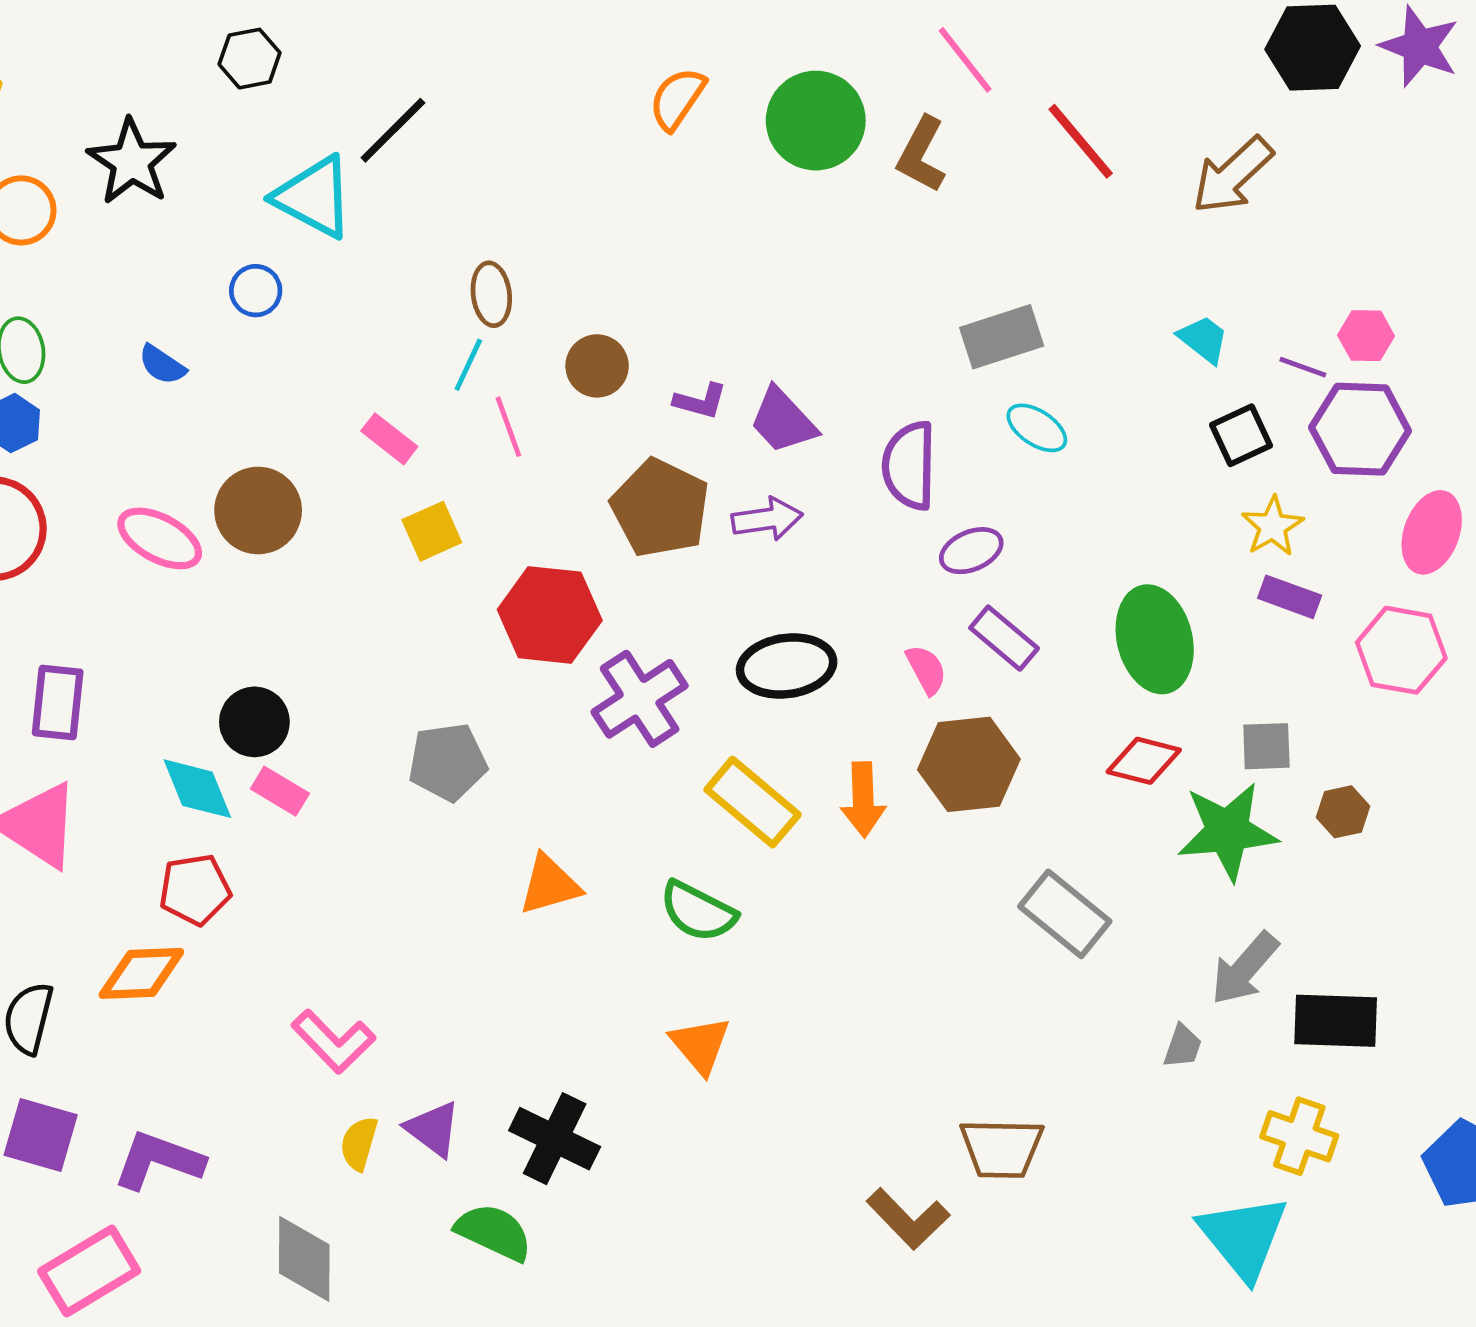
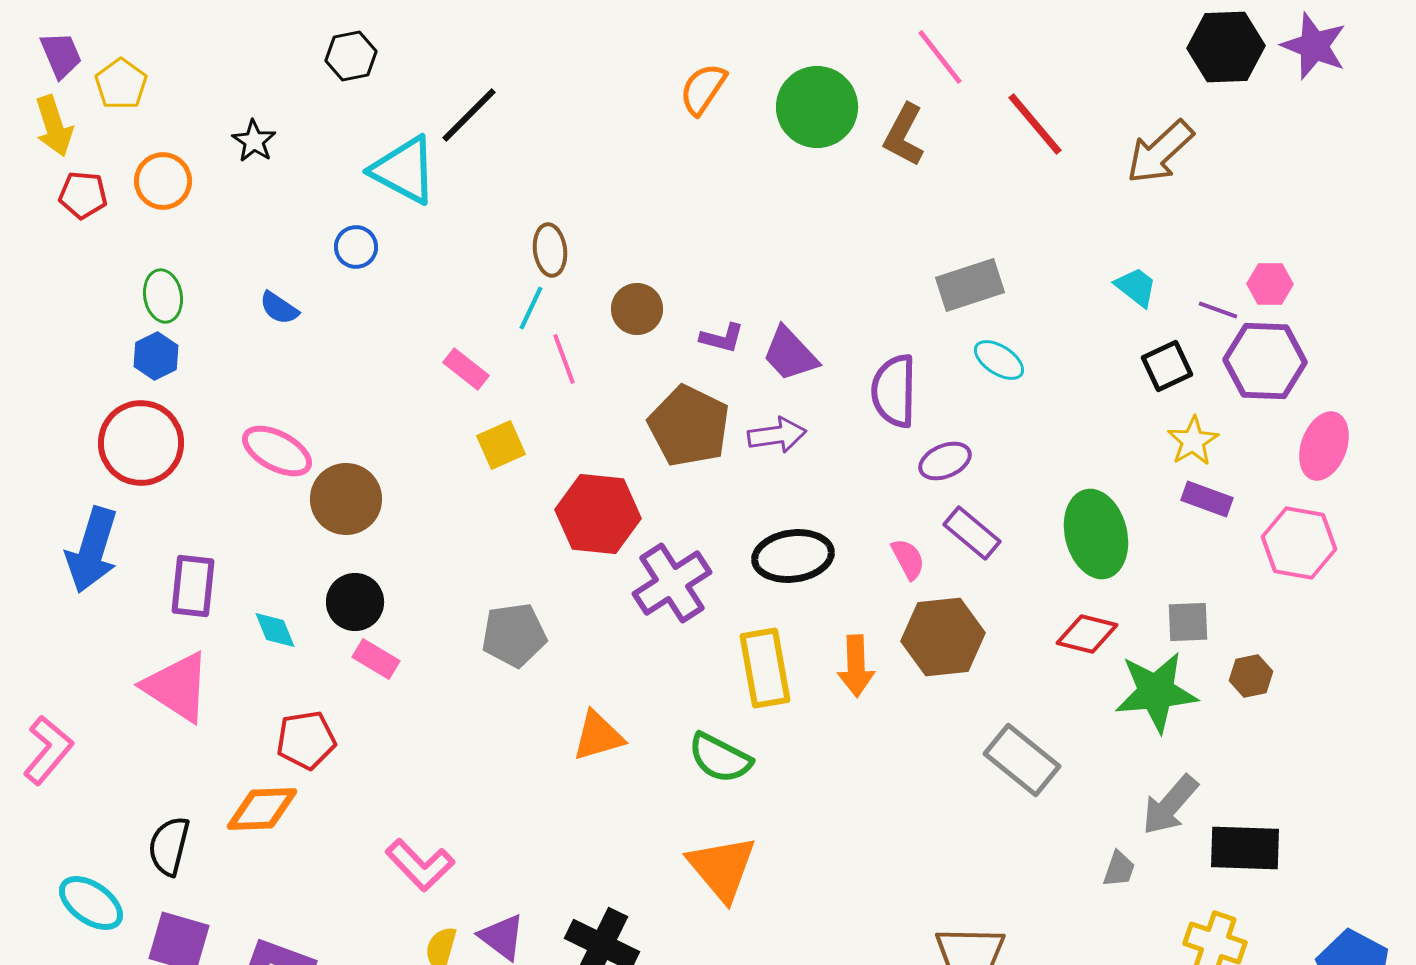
black star: (132, 162) -> (254, 141), size x0.6
brown circle: (258, 511) -> (346, 499), moved
cyan diamond: (197, 789) -> (275, 630), moved, size x0.7
yellow rectangle: (753, 802) -> (765, 668), turned 40
orange triangle: (700, 1045) -> (722, 868), size x1.4

